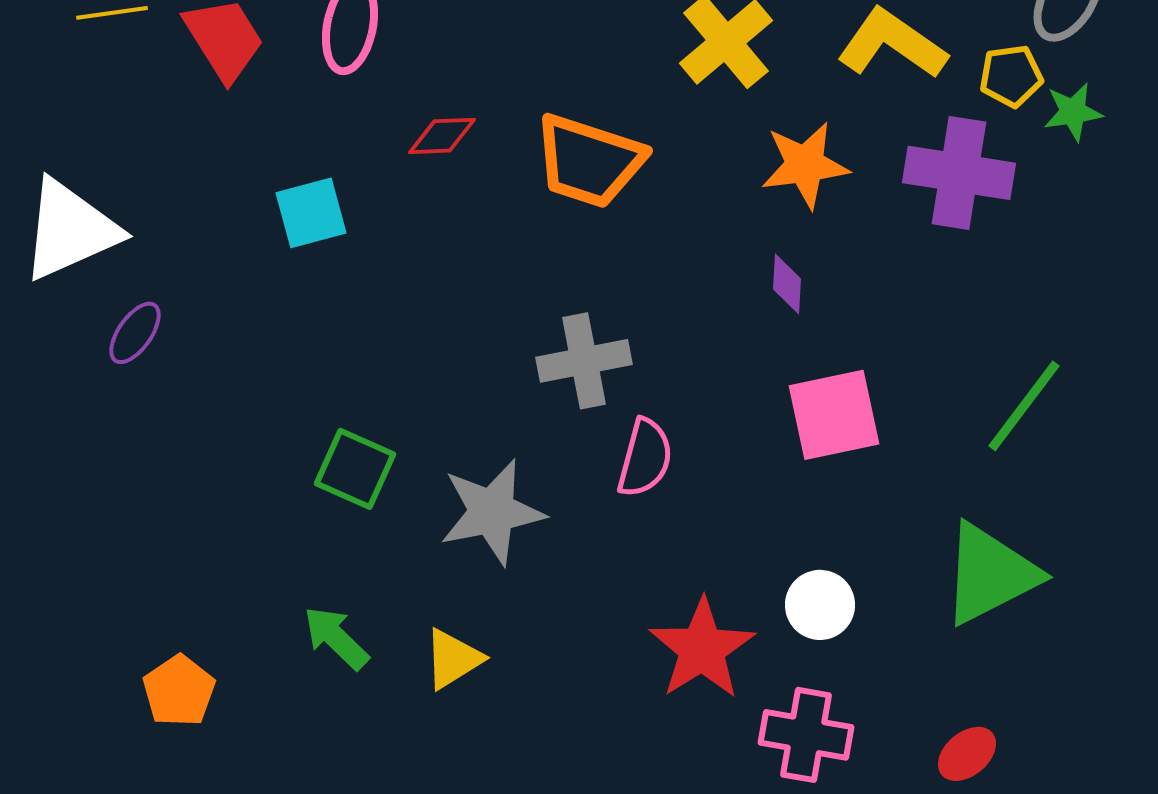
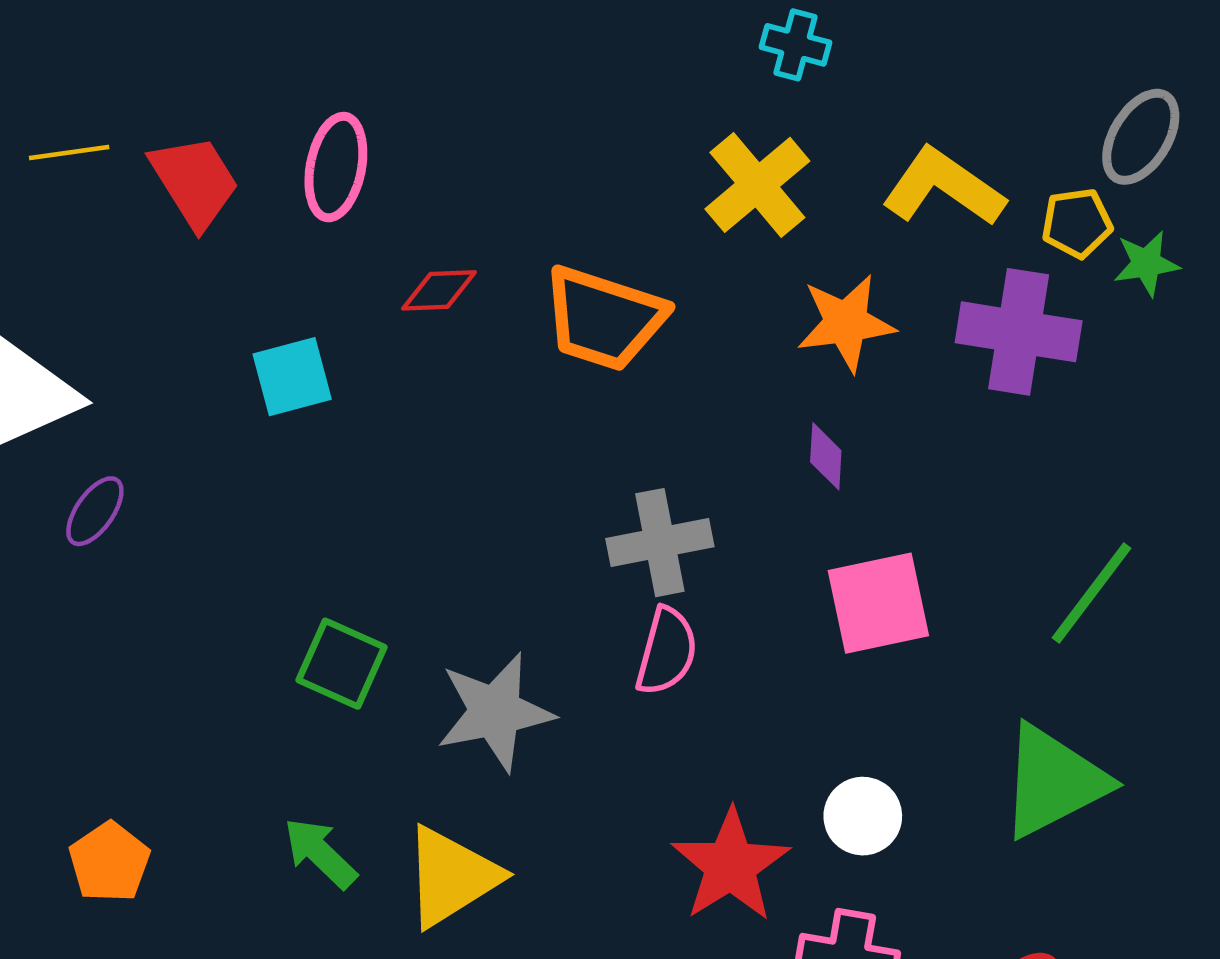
gray cross: (584, 361) -> (660, 543), moved
yellow triangle: (453, 659) -> (451, 877), size x1.5
orange pentagon: (179, 691) -> (109, 862), moved

